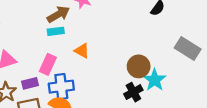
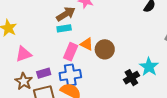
pink rectangle: (48, 64) -> (71, 52), moved
brown circle: (139, 66) -> (105, 49), moved

